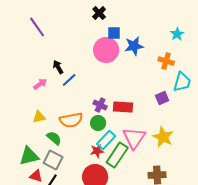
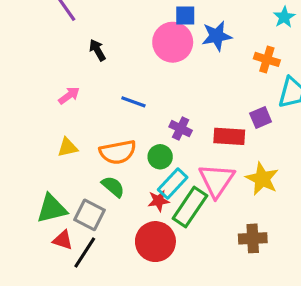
black arrow: (58, 67) -> (97, 50), moved
blue line: (69, 80) -> (133, 102), moved, turned 63
purple cross: (100, 105) -> (181, 129), moved
red rectangle: (123, 107) -> (229, 136), moved
green semicircle: (54, 138) -> (113, 187), moved

